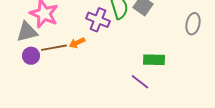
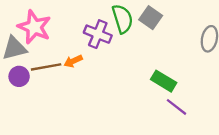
green rectangle: (154, 60) -> (164, 81), turned 30
purple line: (140, 82) -> (177, 107), moved

